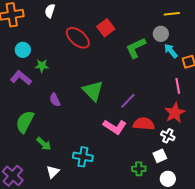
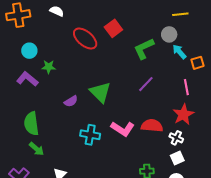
white semicircle: (50, 11) -> (57, 11), turned 96
purple semicircle: (55, 100) -> (71, 101), moved, turned -96
purple line: (128, 101) -> (146, 84), moved
green semicircle: (25, 122) -> (31, 124), turned -35
green arrow: (44, 144) -> (36, 149), moved
white square: (160, 156) -> (177, 158), moved
cyan cross: (83, 157) -> (90, 135), moved

